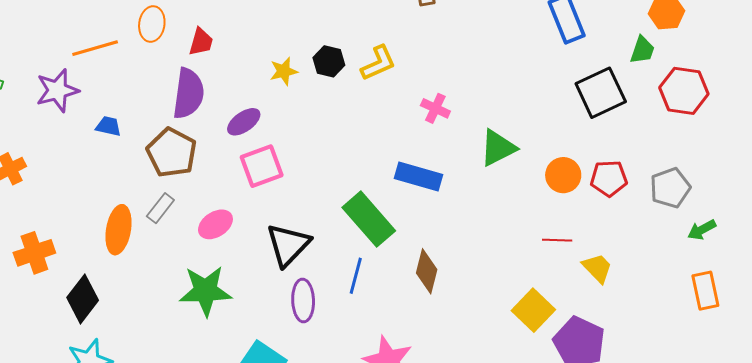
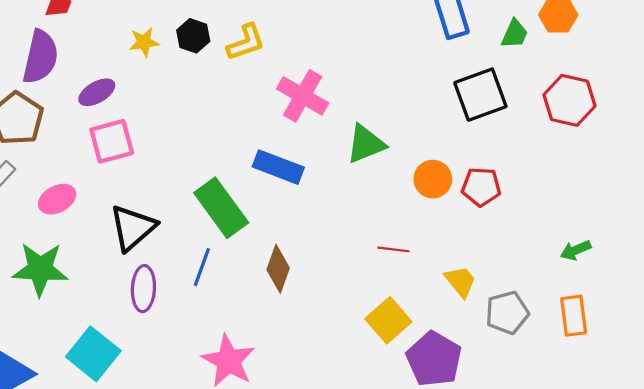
green trapezoid: (642, 50) -> (515, 34), moved
pink cross: (435, 108) -> (303, 96), size x1.6
gray pentagon: (670, 188) -> (507, 313), moved
red line: (557, 240) -> (393, 249), moved

